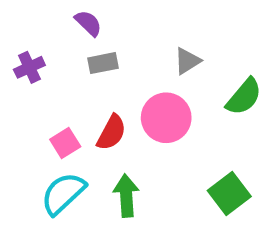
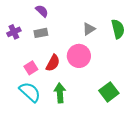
gray rectangle: (103, 63) -> (41, 33), moved
green semicircle: (244, 97) -> (118, 29), moved, turned -54
cyan semicircle: (63, 193) -> (30, 92), turned 85

